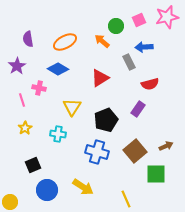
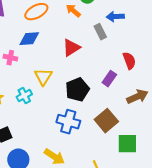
blue diamond: (58, 69) -> (29, 39), turned -35
red semicircle: (150, 84) -> (129, 61), moved, turned -96
cyan cross: (58, 134) -> (24, 96), moved, turned -35
brown arrow: (166, 146) -> (137, 97), moved, size x1.5

